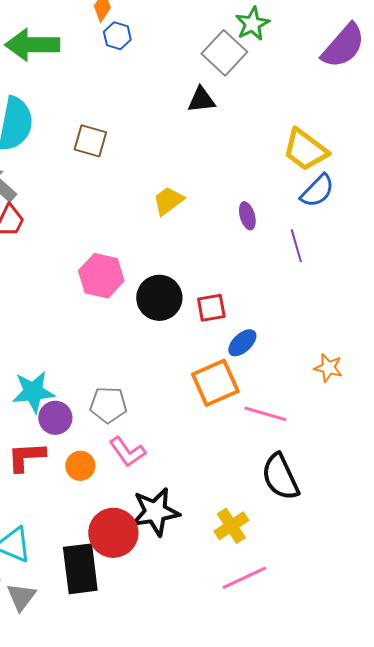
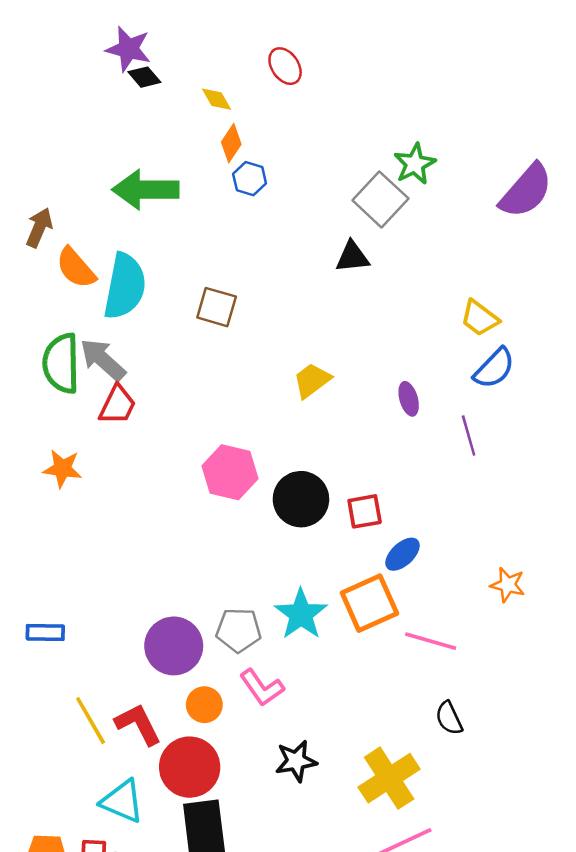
yellow trapezoid: (305, 150) -> (480, 318), size x0.7
cyan star: (33, 392) -> (301, 614), moved, turned -30
purple circle: (55, 418) -> (174, 646), size x1.4
red L-shape: (26, 457) -> (138, 724), moved, turned 66
black semicircle: (280, 477) -> (449, 718), size x0.6
black star: (155, 512) -> (296, 761), size x0.7
yellow cross: (231, 526) -> (389, 778), size x1.4
red circle: (113, 533) -> (190, 767), moved

